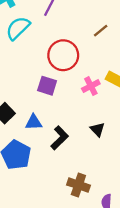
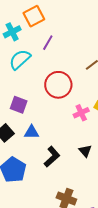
purple square: (47, 86) -> (19, 105), moved
blue triangle: (34, 122) -> (31, 132), moved

